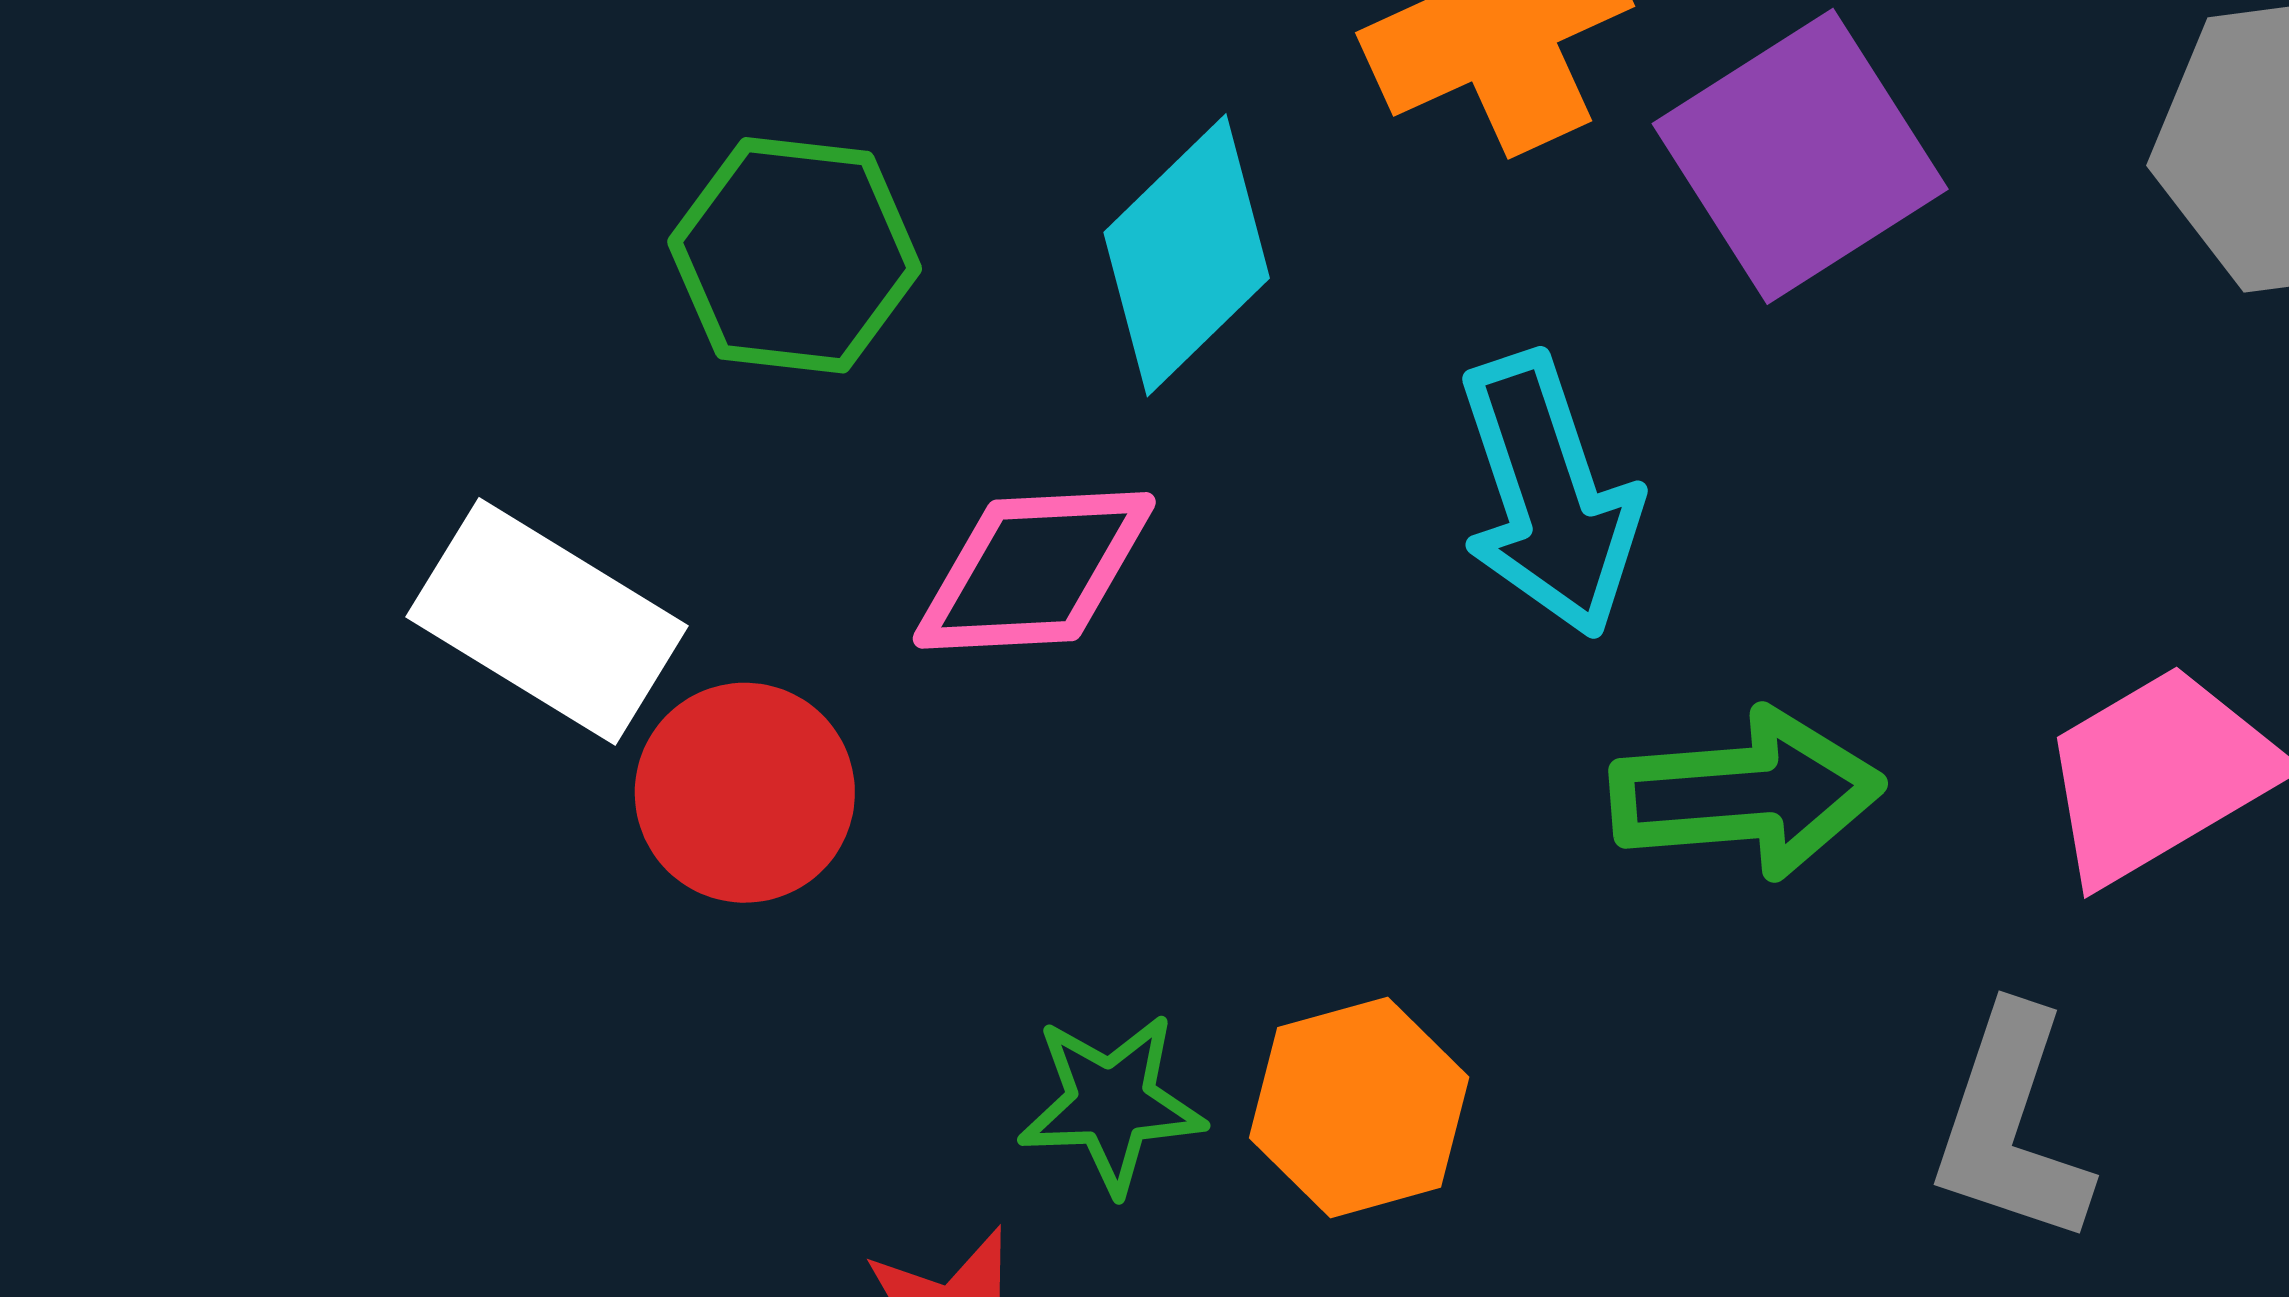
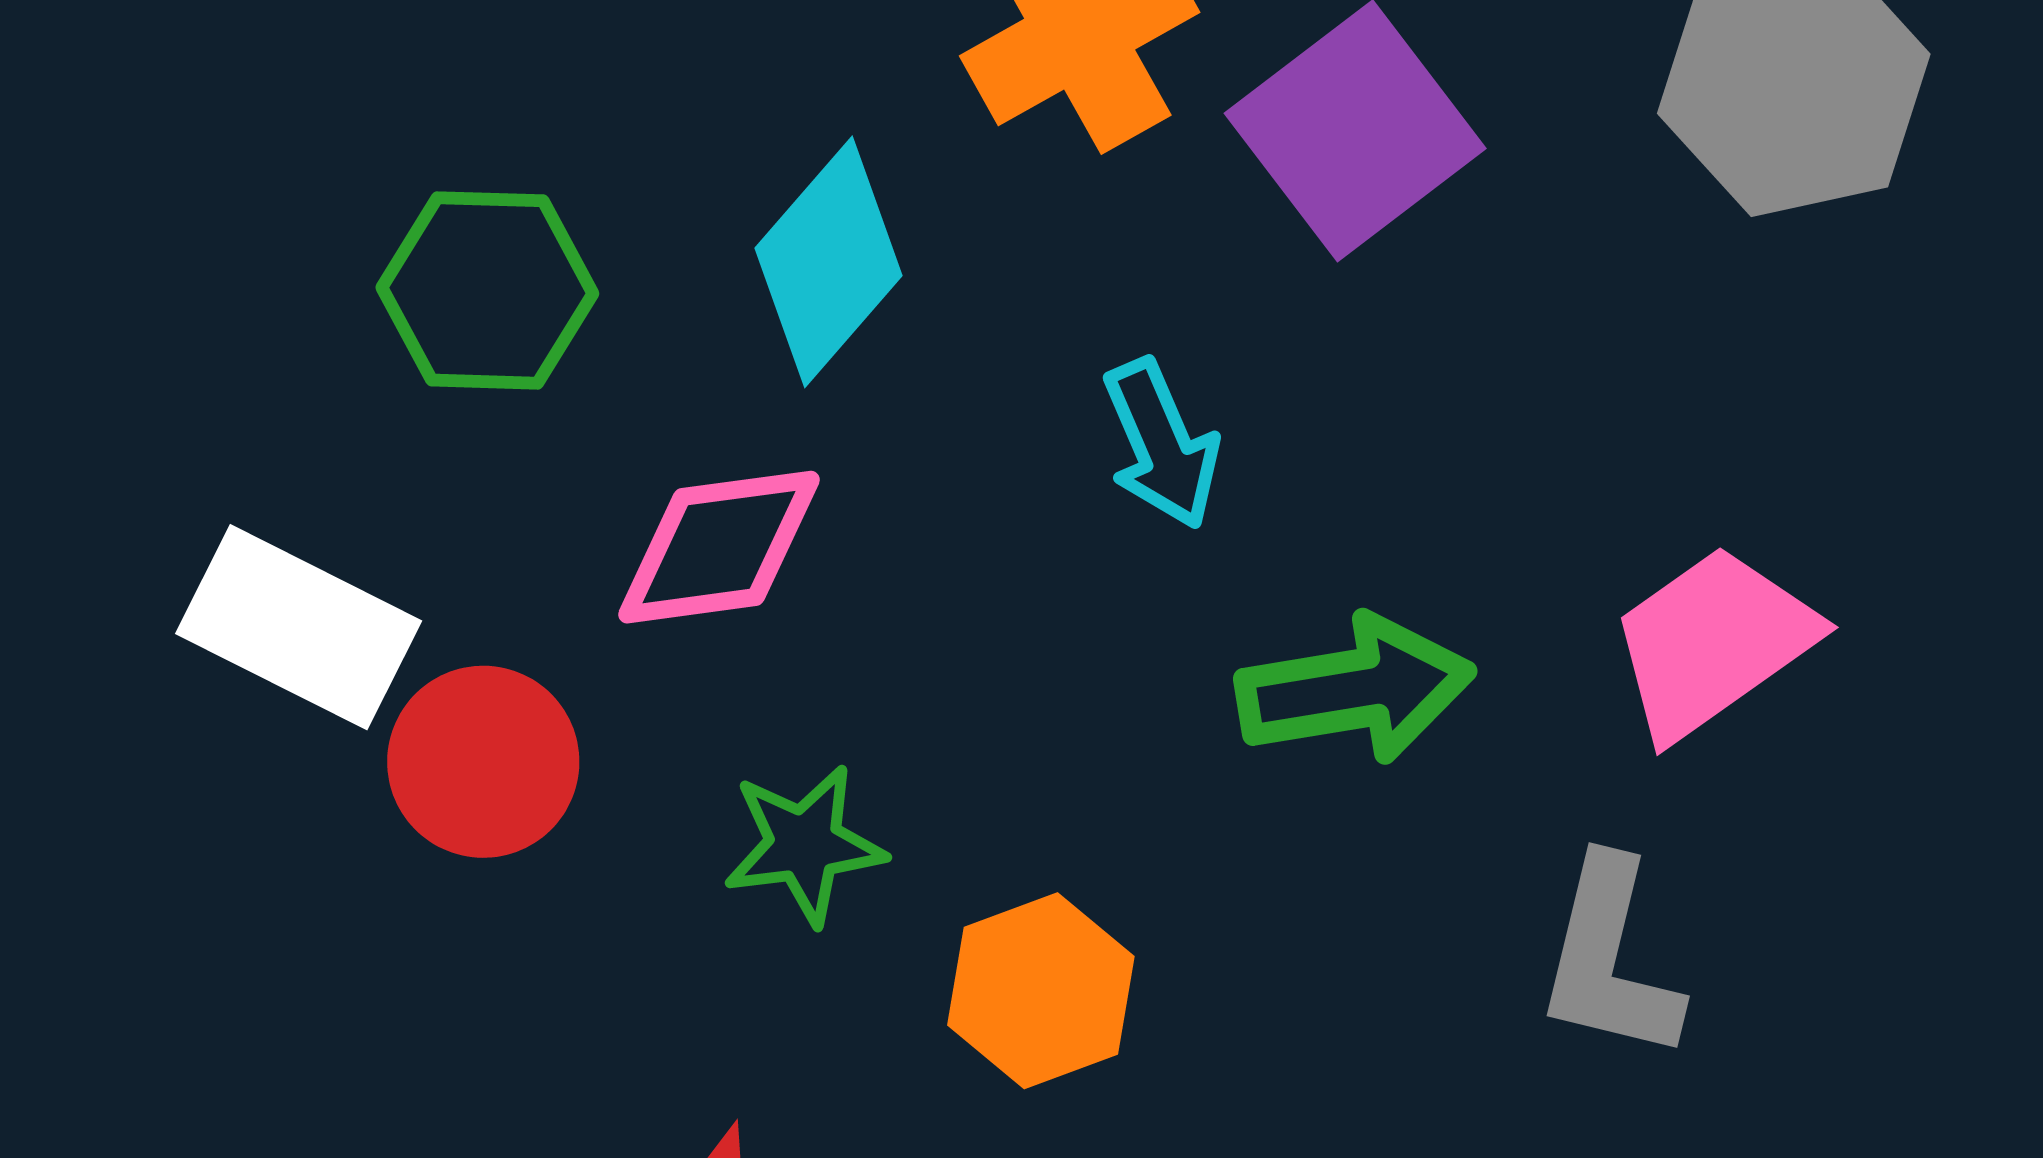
cyan arrow: (1549, 495) -> (1161, 444), size x0.7
green star: (1111, 1103) -> (804, 845), moved

